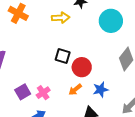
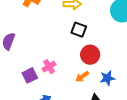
black square: (63, 56) -> (79, 30), moved
pink cross: (43, 93) -> (49, 67), moved

